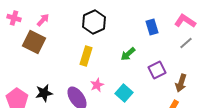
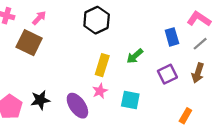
blue rectangle: (152, 27) -> (172, 37), moved
yellow rectangle: (86, 56) -> (102, 65), moved
brown arrow: (181, 83) -> (198, 73), moved
cyan square: (124, 93) -> (130, 100), turned -30

